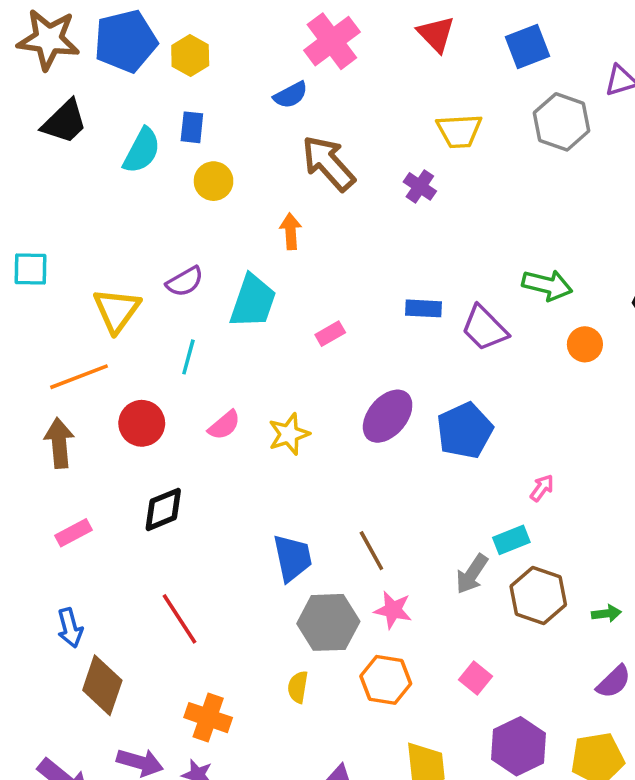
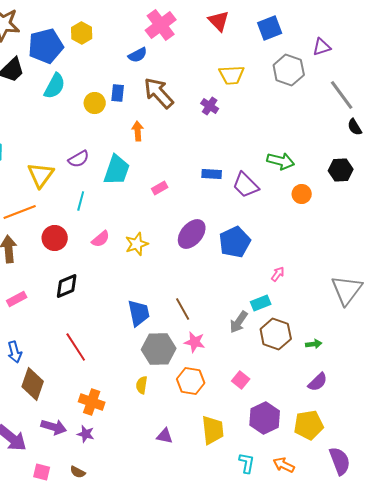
blue pentagon: (126, 41) -> (46, 46), moved
blue rectangle: (192, 127) -> (118, 93), moved

